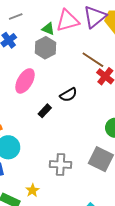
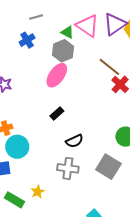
pink triangle: (68, 21) -> (87, 26), turned 45
pink ellipse: (25, 81) -> (57, 75), moved
black semicircle: (68, 95) -> (74, 141), moved

